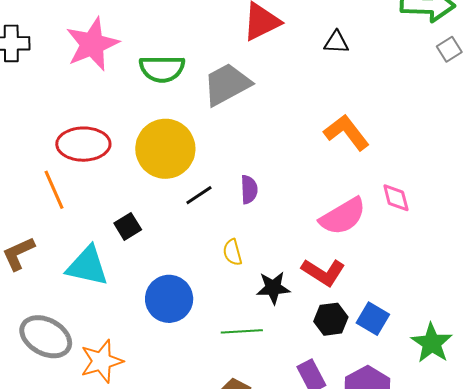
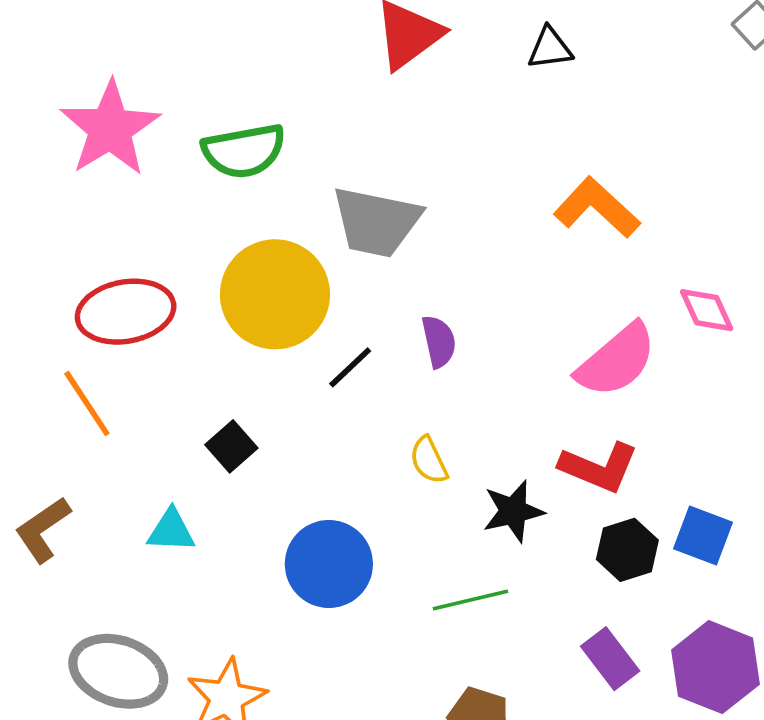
gray trapezoid: (227, 84) -> (376, 222), moved, turned -130
cyan triangle: (87, 266) -> (171, 531), size x0.6

